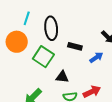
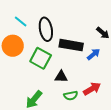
cyan line: (27, 18) -> (21, 21), turned -64
black rectangle: (75, 46) -> (71, 45), size x1.6

